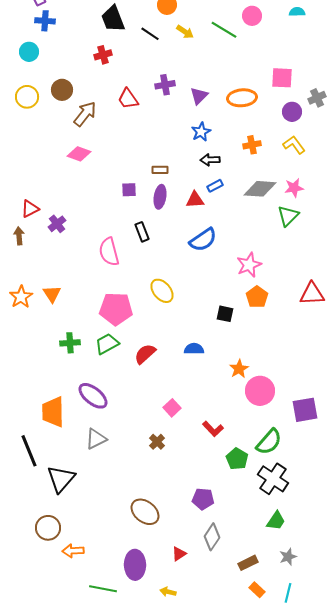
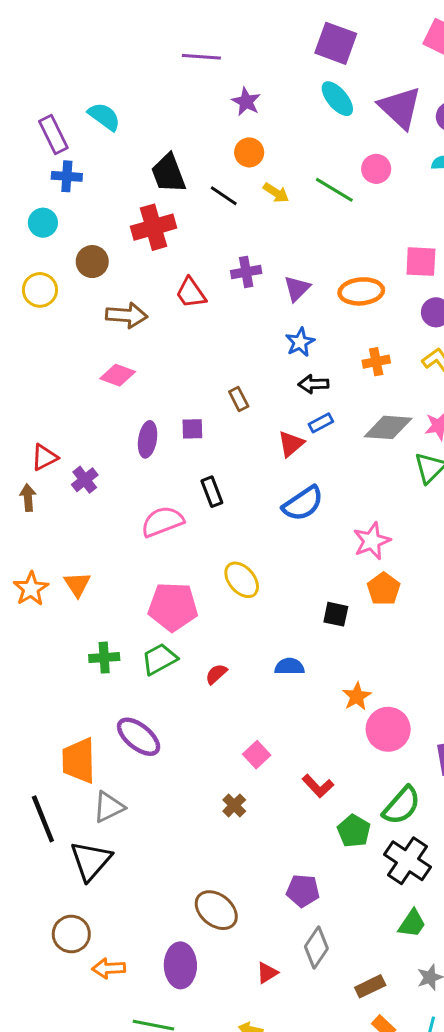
red cross: (103, 55) -> (153, 227), size x1.6
brown circle: (62, 90) -> (92, 262), moved
brown arrow: (85, 114) -> (127, 315), turned 56
brown rectangle: (160, 170) -> (239, 399), turned 63
purple ellipse: (160, 197) -> (148, 439), moved
red triangle: (195, 200) -> (291, 444), turned -36
pink semicircle: (109, 252) -> (162, 522), turned 84
red semicircle: (145, 354) -> (216, 674), size x0.7
gray triangle: (96, 439) -> (109, 807), moved
purple ellipse: (135, 565) -> (180, 965), moved

